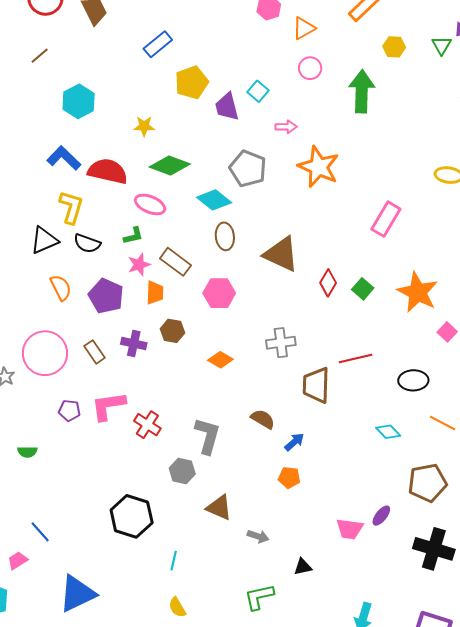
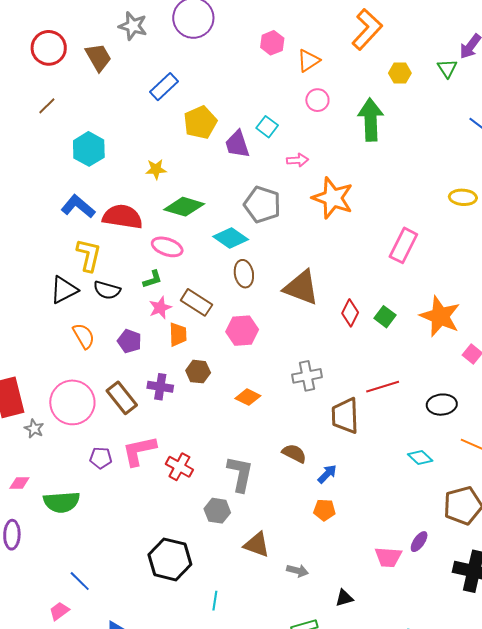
purple pentagon: (106, 296) -> (129, 341), size x0.7
brown rectangle: (94, 352) -> (122, 398), size x1.4
green semicircle: (27, 452) -> (62, 502), size x1.8

